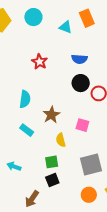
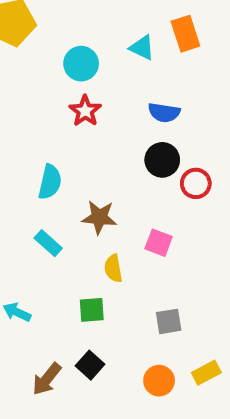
cyan circle: (33, 17) -> (81, 64), moved
brown star: (51, 115) -> (99, 217), turned 30
gray square: (91, 164) -> (169, 321), size x0.6
black square: (52, 180) -> (90, 365), moved, turned -32

